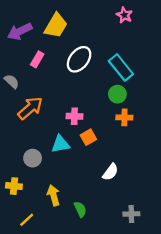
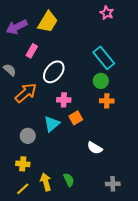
white ellipse: (79, 59) -> (54, 72), moved
cyan triangle: (60, 144) -> (52, 124), turned -30
white semicircle: (110, 172) -> (95, 148), turned 84
yellow cross: (14, 186) -> (23, 164), moved
yellow arrow: (53, 195) -> (46, 182), moved

